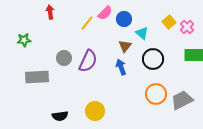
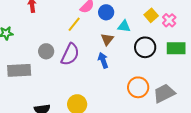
yellow line: (87, 23) -> (74, 24), moved
cyan triangle: (142, 33) -> (124, 26), turned -32
black circle: (153, 59) -> (145, 47), moved

